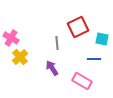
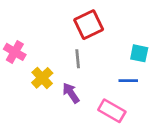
red square: (78, 27) -> (89, 25), moved
yellow cross: (20, 57) -> (42, 78), moved

